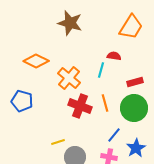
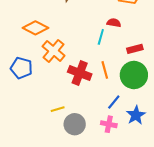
orange cross: (69, 78) -> (54, 51), moved

